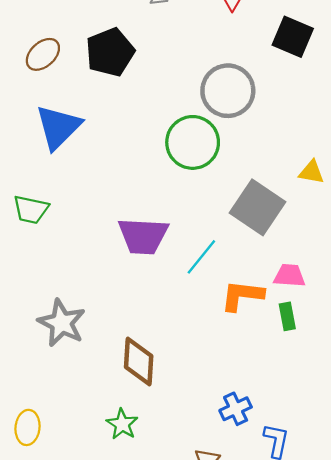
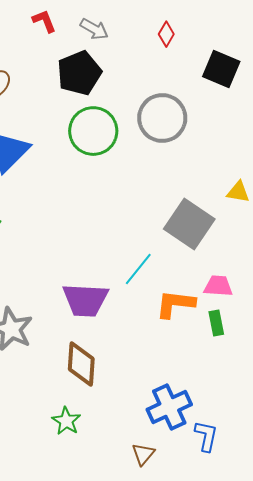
black pentagon: (110, 52) -> (79, 73), moved
green circle: (193, 142) -> (93, 131), moved
purple trapezoid: (143, 236) -> (85, 300), moved
blue cross: (236, 409) -> (169, 407), size x1.5

